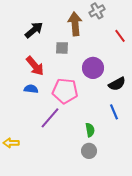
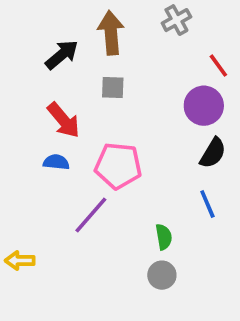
brown arrow: (75, 24) -> (111, 33), moved
purple circle: (93, 68) -> (204, 106), moved
black semicircle: (117, 84) -> (213, 153), turned -30

